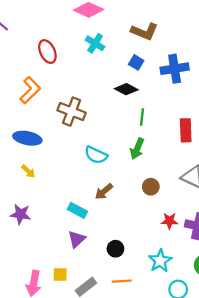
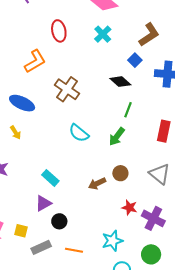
brown L-shape: (144, 32) -> (149, 35), turned -70
brown arrow: (104, 192) -> (97, 184), moved
black circle: (115, 249) -> (59, 221), moved

